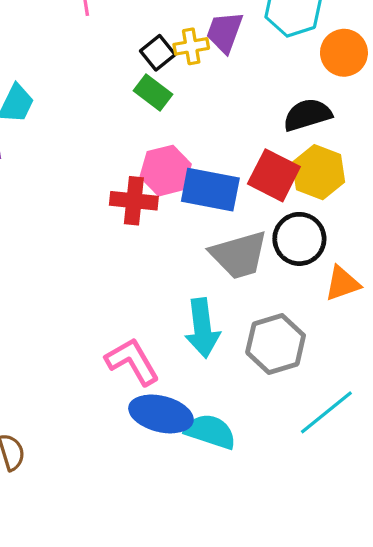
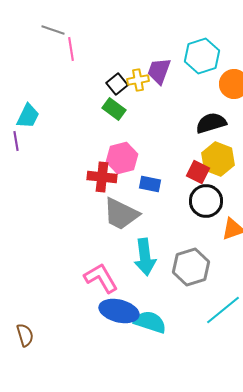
red square: (274, 175) -> (198, 172), moved, size x0.7
blue rectangle: (210, 190) -> (150, 184), moved, size x0.6
gray trapezoid: (239, 255) -> (121, 214), moved, turned 42

